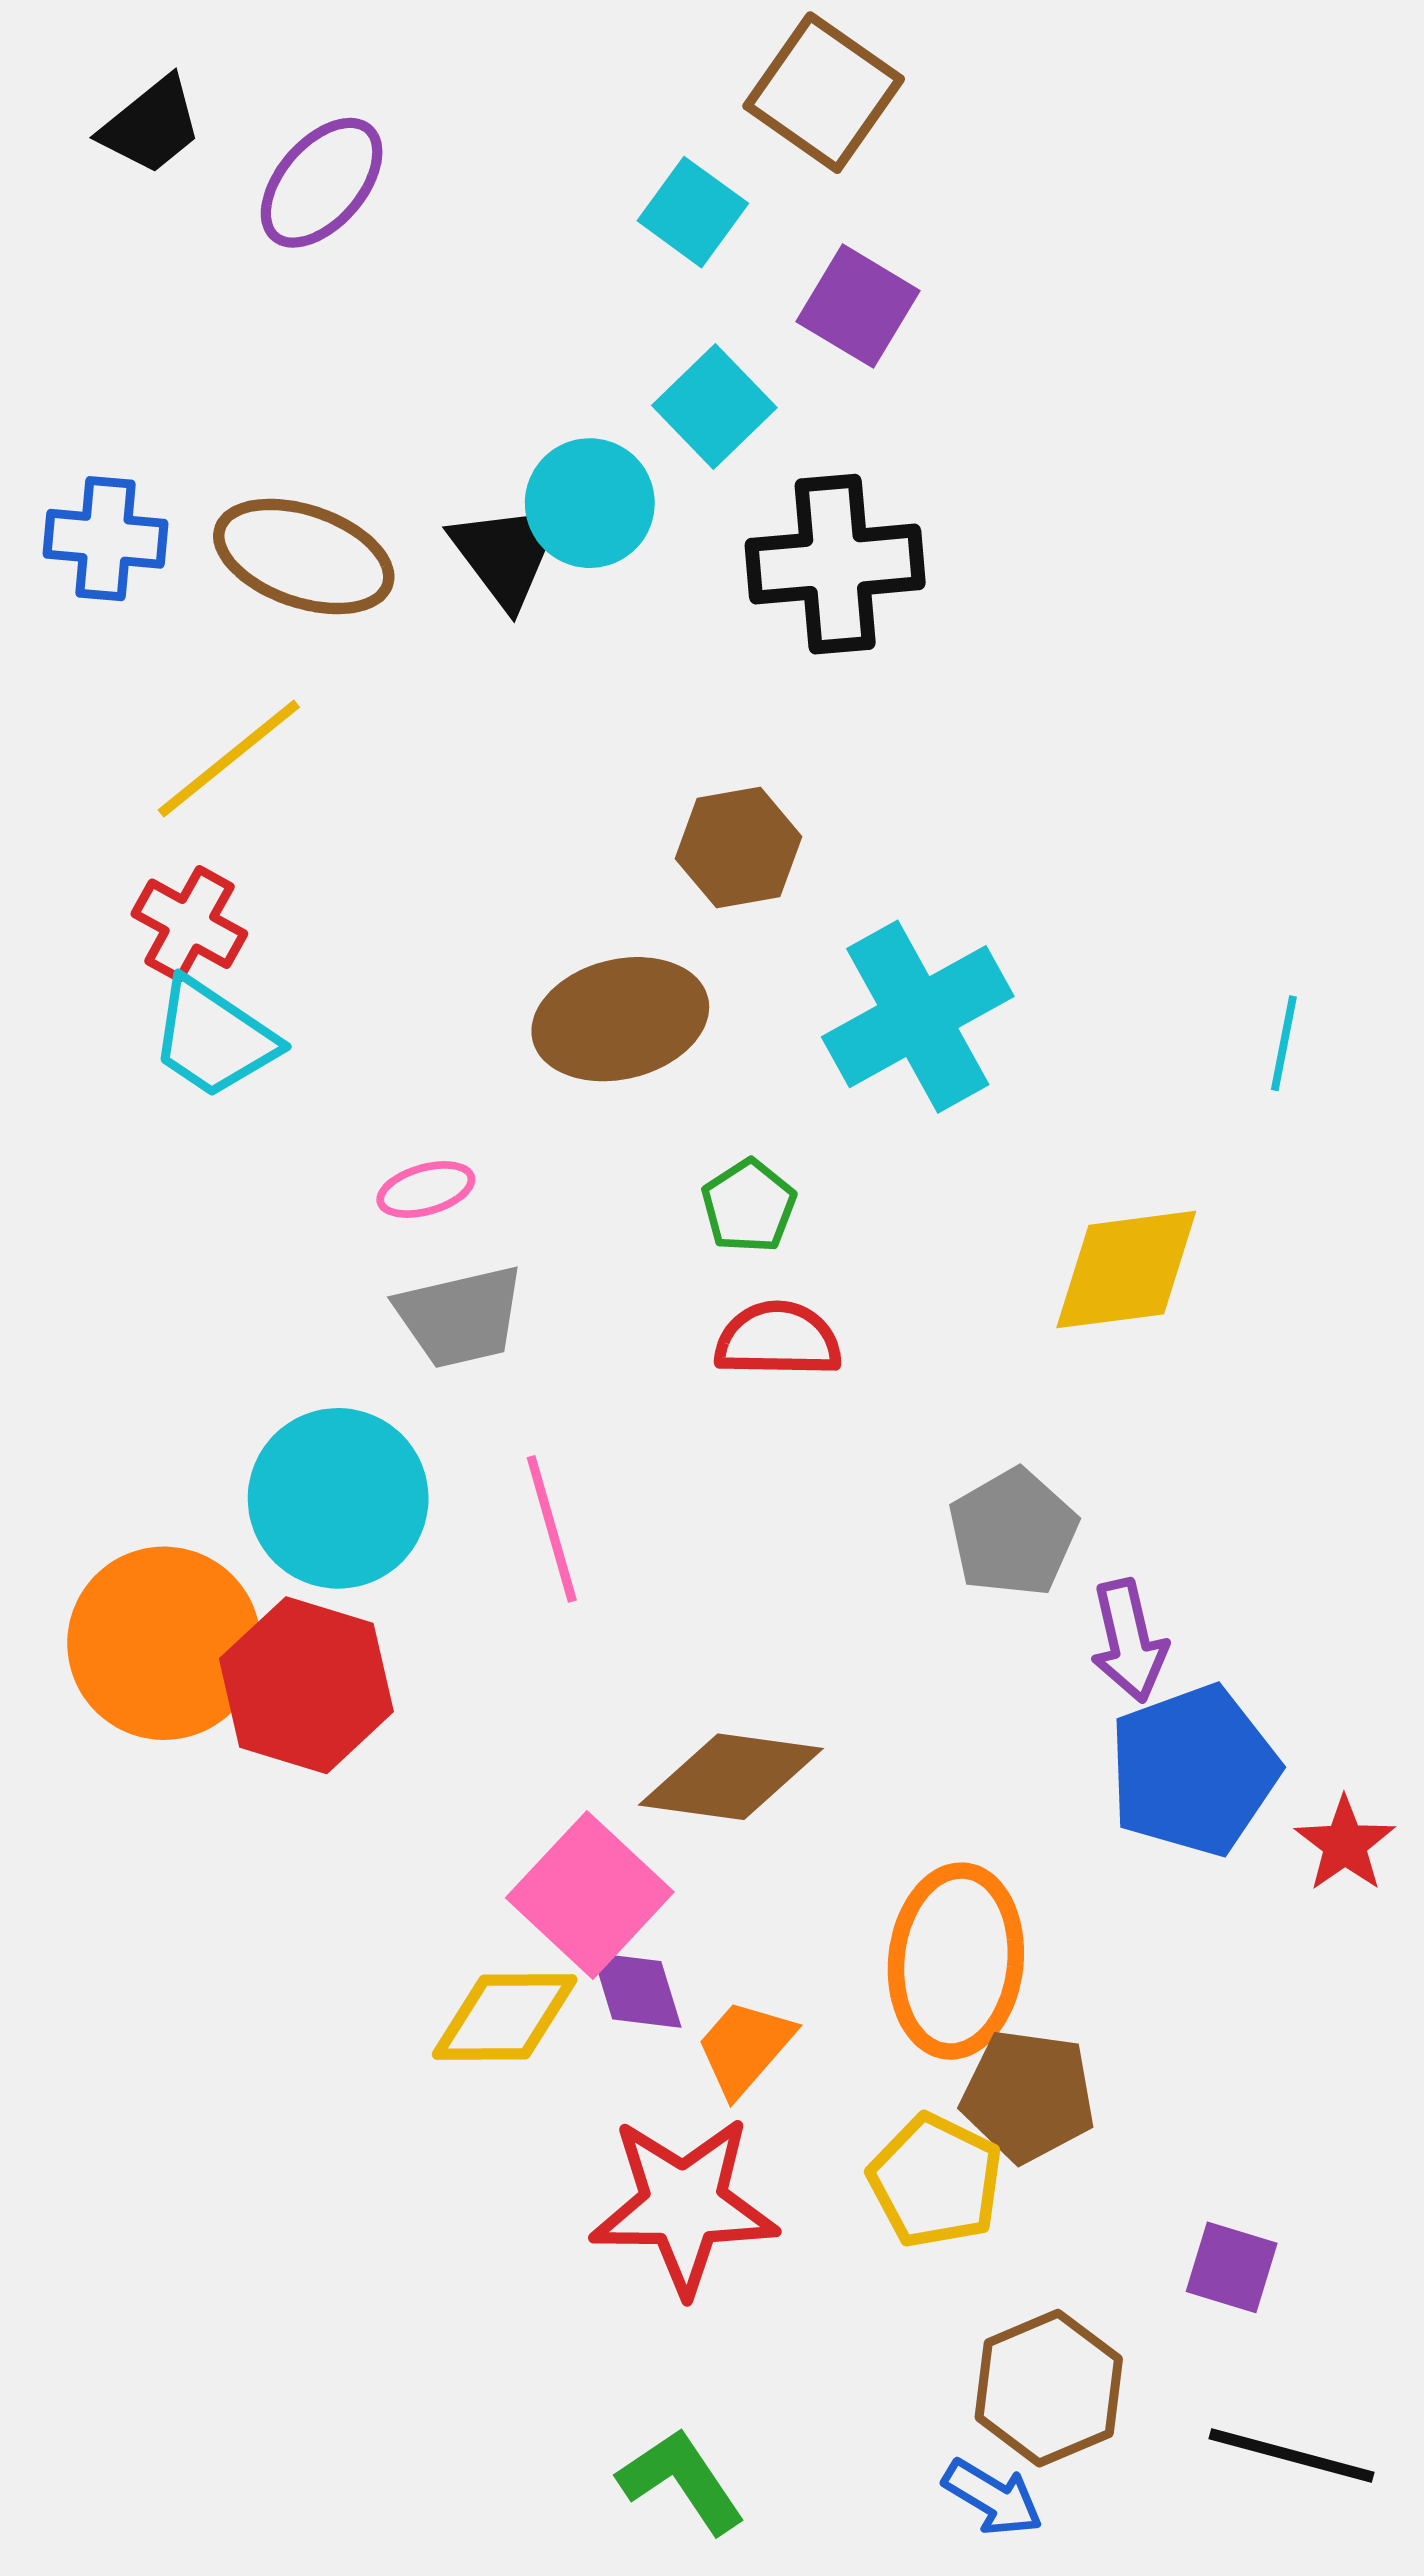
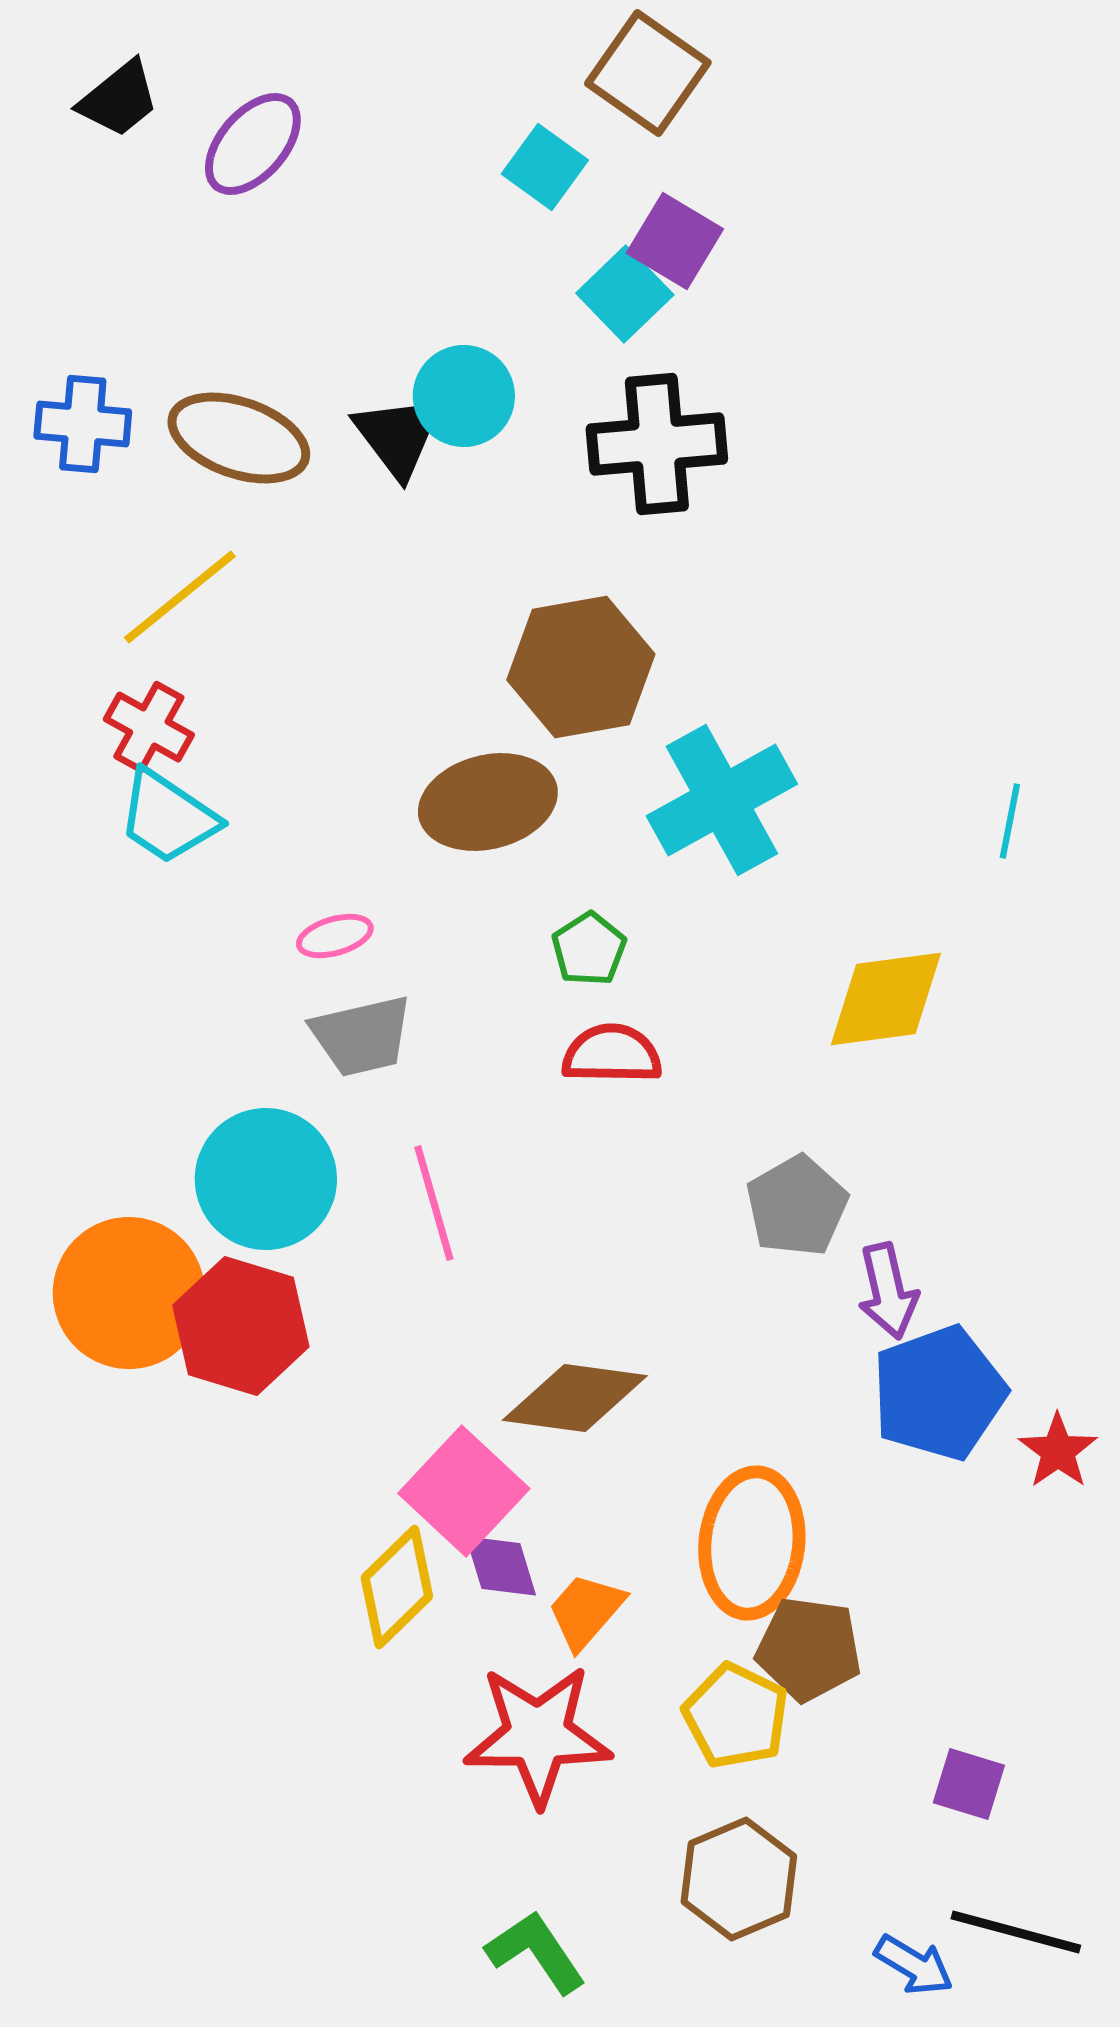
cyan square: (714, 406) -> (625, 294), moved
brown hexagon: (739, 848) -> (581, 667), size x1.5
yellow diamond: (505, 2017) -> (397, 1587), turned -44
brown hexagon: (1049, 2388) -> (739, 1879), moved
blue arrow: (993, 2497) -> (914, 1965), moved

